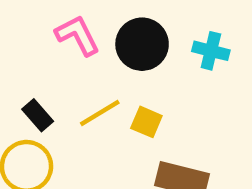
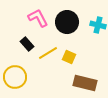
black rectangle: (38, 115) -> (27, 44), moved

